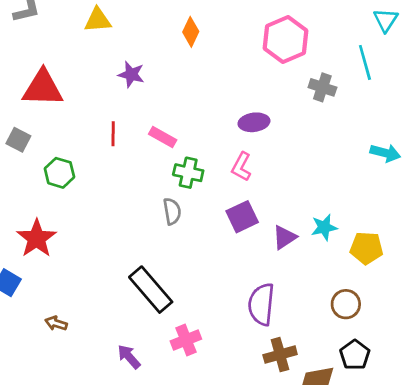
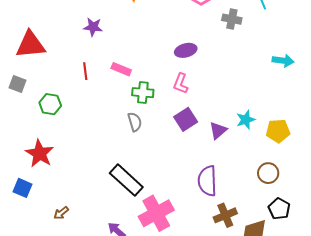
brown arrow: (56, 323) -> (61, 213), turned -49
pink cross: (186, 340) -> (156, 213), size x1.6

